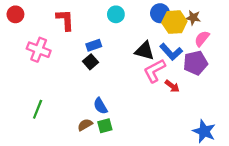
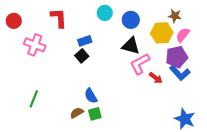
blue circle: (160, 13) -> (131, 20), moved
red circle: (15, 14) -> (14, 21), moved
yellow hexagon: (174, 22) -> (162, 33), moved
blue L-shape: (171, 52) -> (180, 73), moved

